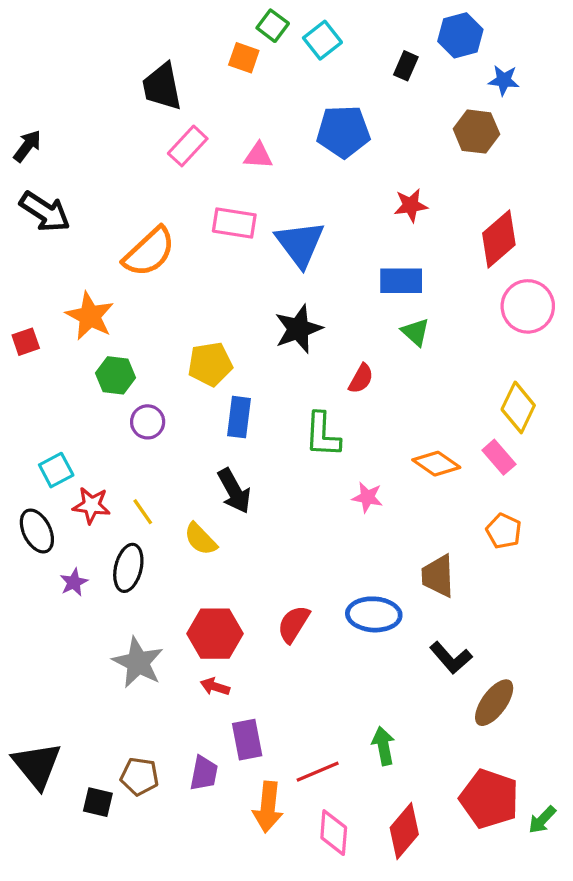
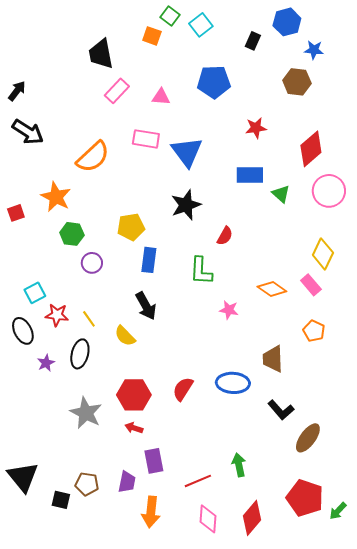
green triangle: (415, 332) -> (281, 194), moved
orange arrow: (268, 807) -> (151, 512), moved

